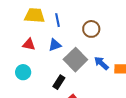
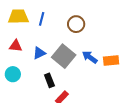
blue line: (57, 20) -> (42, 19), turned 32
blue triangle: (55, 45) -> (39, 53), moved
black rectangle: (59, 82) -> (49, 80), turned -48

